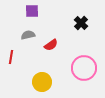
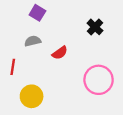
purple square: (32, 11) -> (37, 13), turned 32
yellow circle: (42, 82) -> (32, 96), moved

